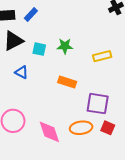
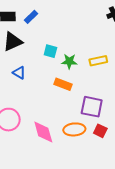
green star: (65, 46) -> (69, 61), moved
cyan square: (39, 49) -> (50, 51), moved

